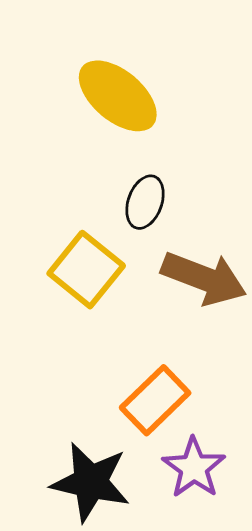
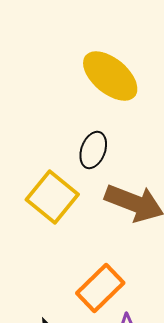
yellow ellipse: (118, 96) -> (110, 76), moved

